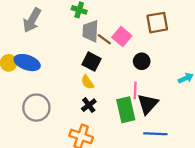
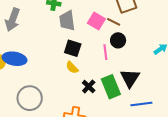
brown line: (104, 39) -> (114, 22), moved
pink line: (135, 90) -> (105, 52), moved
black cross: (89, 105) -> (89, 87), moved

